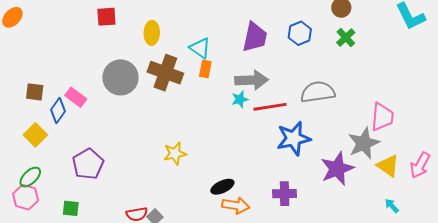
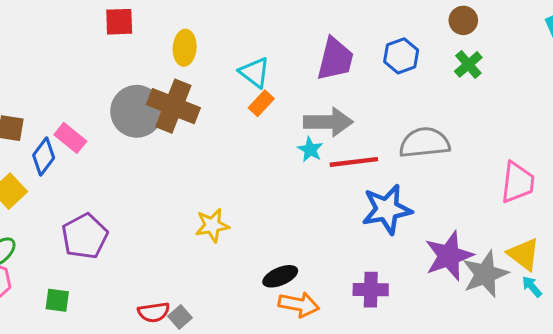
orange rectangle: (205, 69) -> (261, 103), turned 30
brown cross: (165, 73) -> (173, 106), moved
cyan star: (240, 99) -> (310, 149), turned -30
gray star: (364, 143) -> (485, 274), moved
cyan arrow: (392, 206) -> (532, 287), moved

